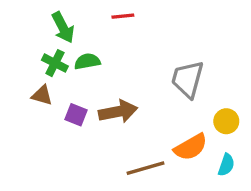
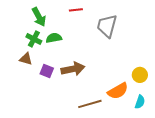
gray trapezoid: (188, 79) -> (107, 26), moved

